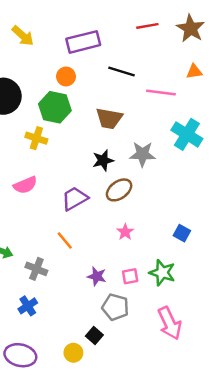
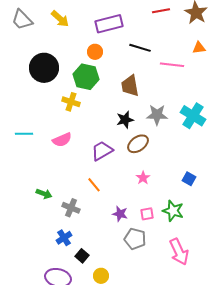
brown trapezoid: (109, 118) -> (130, 86), turned 70
cyan cross: (187, 134) -> (193, 116), moved
black square: (94, 335) -> (82, 256), moved

